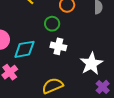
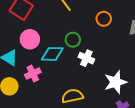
green circle: (52, 24) -> (73, 40), moved

